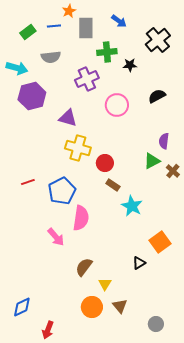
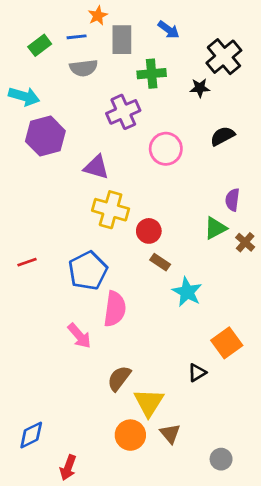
gray semicircle: (51, 57) -> (84, 68), moved
black star: (130, 65) -> (200, 88), moved
red line: (28, 182) -> (27, 262), moved
yellow triangle: (105, 284) -> (149, 402), size x1.6

